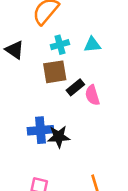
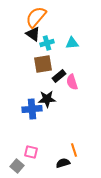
black triangle: (15, 50) -> (33, 34), moved
black star: (59, 137) -> (47, 99), moved

